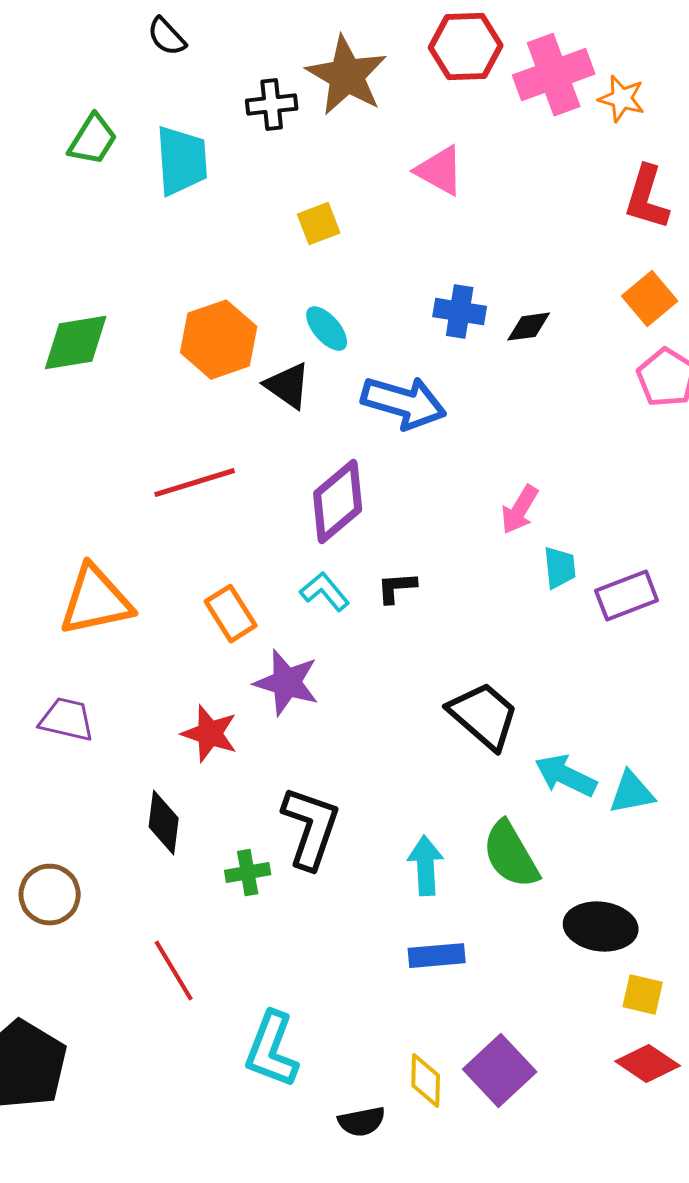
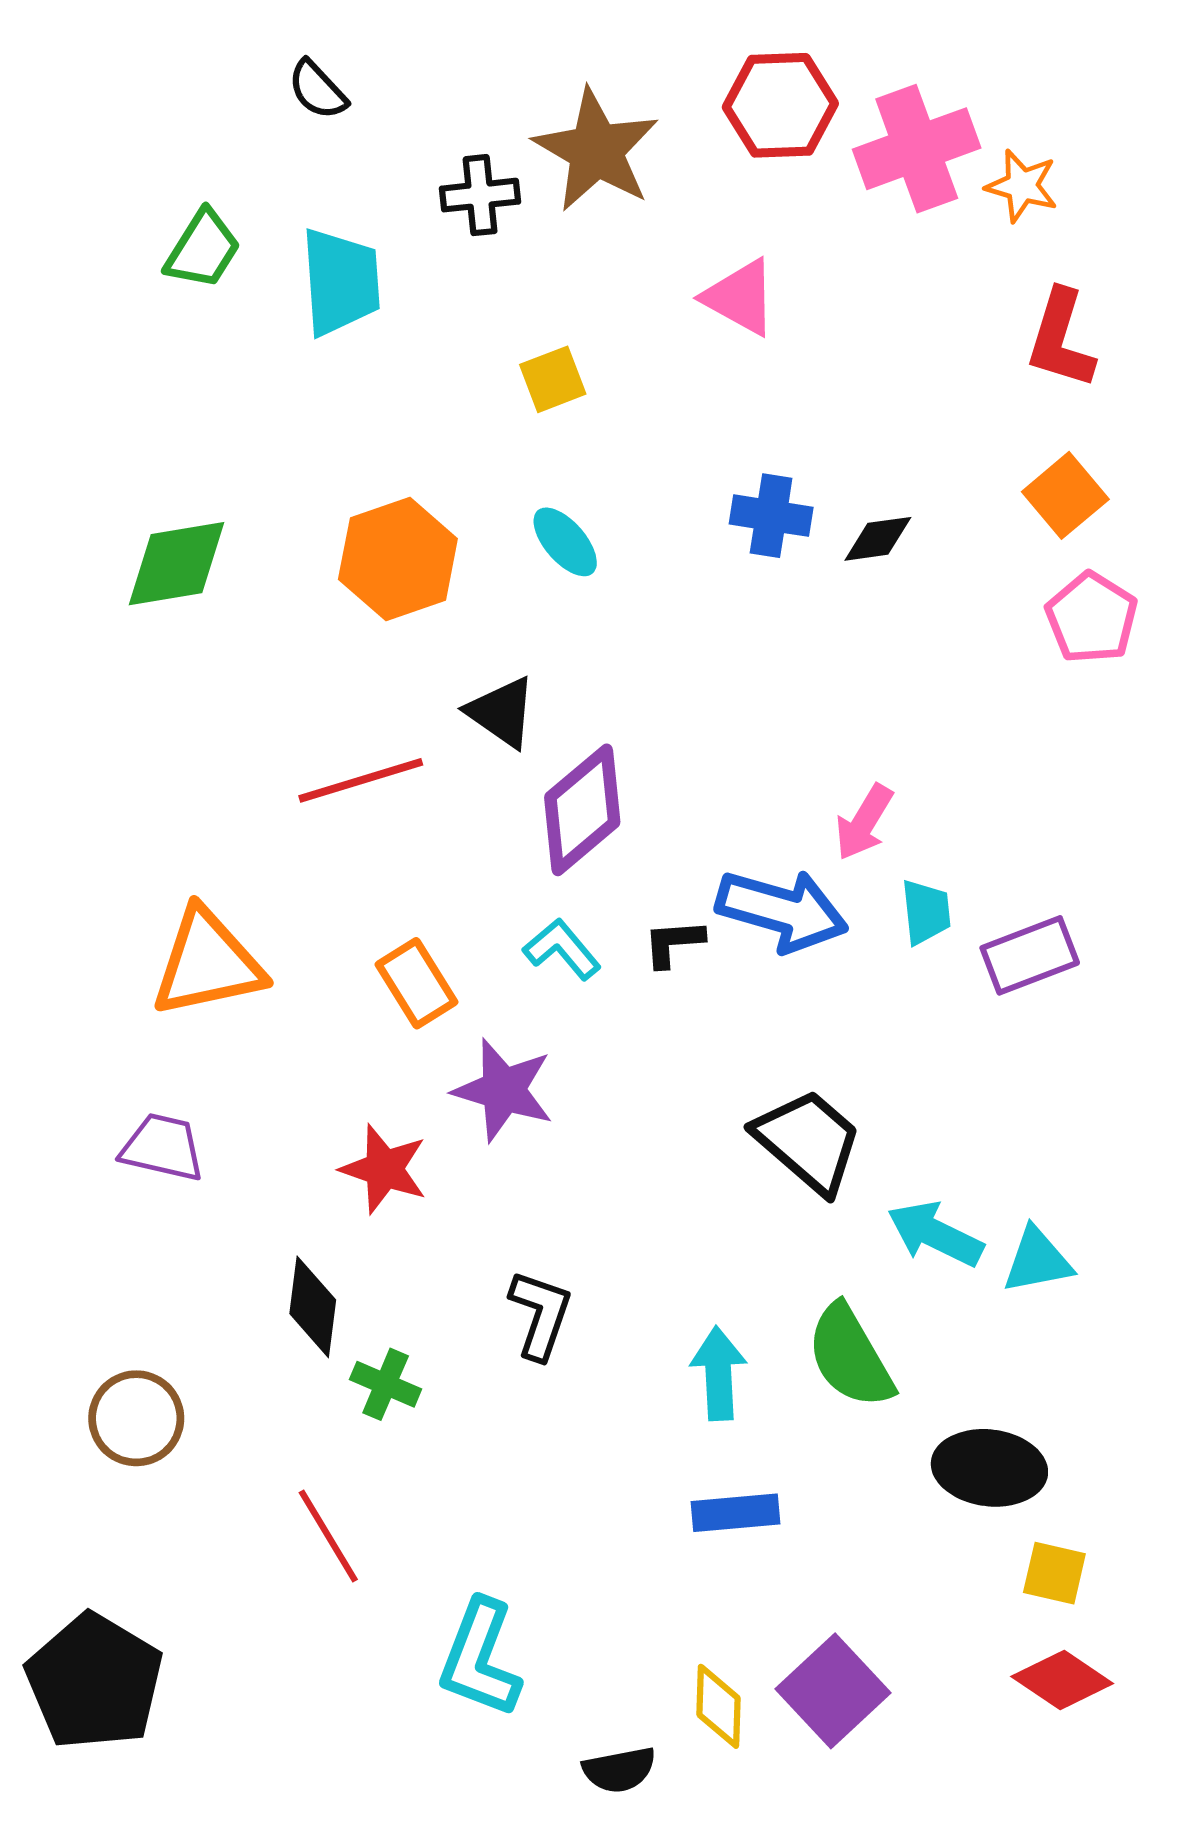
black triangle: (288, 386) -> (502, 712), moved
blue arrow: (404, 403) -> (782, 910), moved
black L-shape: (311, 828) -> (540, 1315), size x0.7
green cross: (248, 873) -> (386, 1384), moved, turned 33

